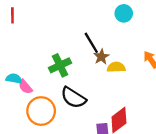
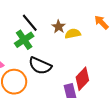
black line: (91, 43) -> (30, 23), moved

